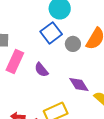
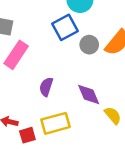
purple semicircle: (41, 70) -> (46, 87), moved, turned 49

